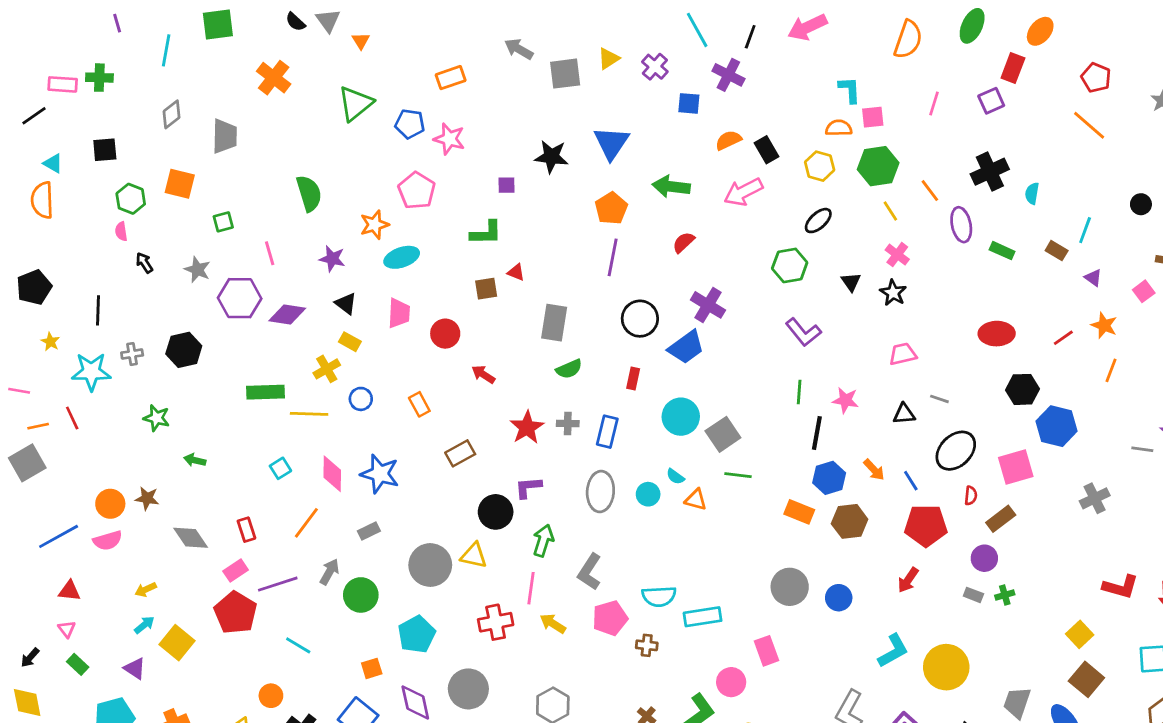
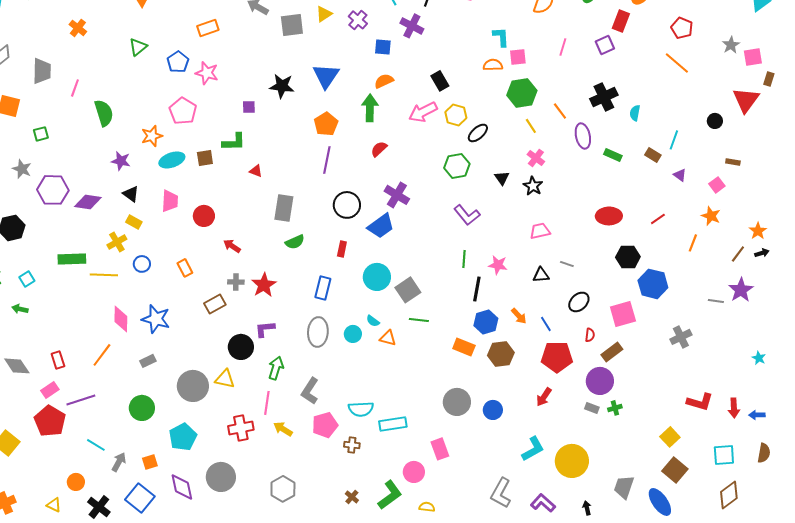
orange cross: (274, 78) -> (78, 28), size x0.7
green triangle: (355, 103) -> (138, 47), size x0.7
blue pentagon: (410, 124) -> (178, 62), turned 30
orange semicircle: (728, 140) -> (384, 81), moved
yellow hexagon: (820, 166) -> (456, 115), moved
green arrow: (671, 187) -> (370, 108), turned 84
pink line: (270, 253) -> (75, 88), moved, turned 36
brown square: (486, 289) -> (205, 158), moved
orange star: (1104, 325) -> (711, 216), moved
gray cross: (568, 423) -> (236, 282), moved
black ellipse: (956, 451) -> (579, 302), size x0.7
cyan square: (280, 468) -> (27, 279), moved
purple circle: (984, 558) -> (600, 381), size x1.4
gray arrow: (329, 572) -> (119, 462), moved

